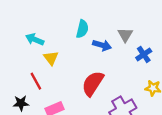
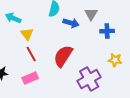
blue cross: (144, 54) -> (107, 31), turned 32
red line: (36, 81) -> (31, 54), moved

